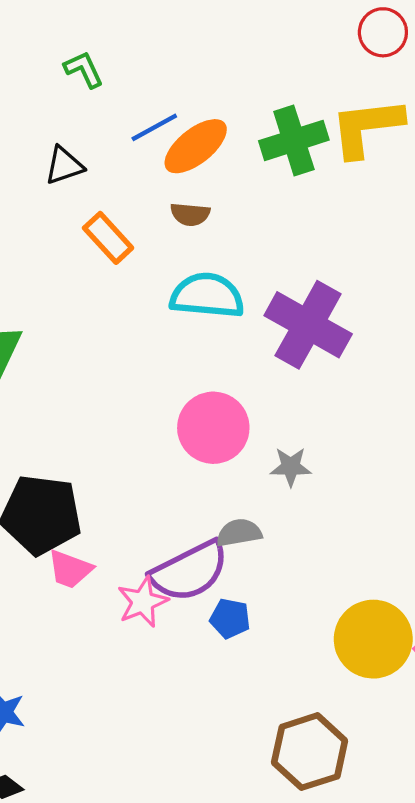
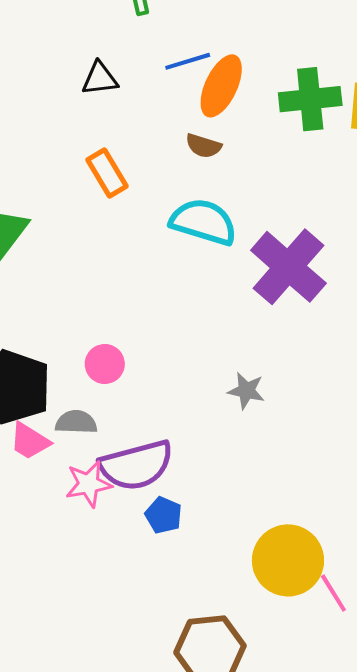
orange ellipse: (196, 146) -> (221, 86), turned -38
orange rectangle: (108, 238) -> (107, 173), moved
pink circle: (213, 428) -> (105, 364), moved, size x0.6
gray semicircle: (239, 533) -> (76, 422), moved

